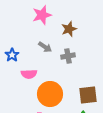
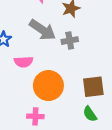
gray arrow: (45, 47) -> (42, 30), size x1.6

